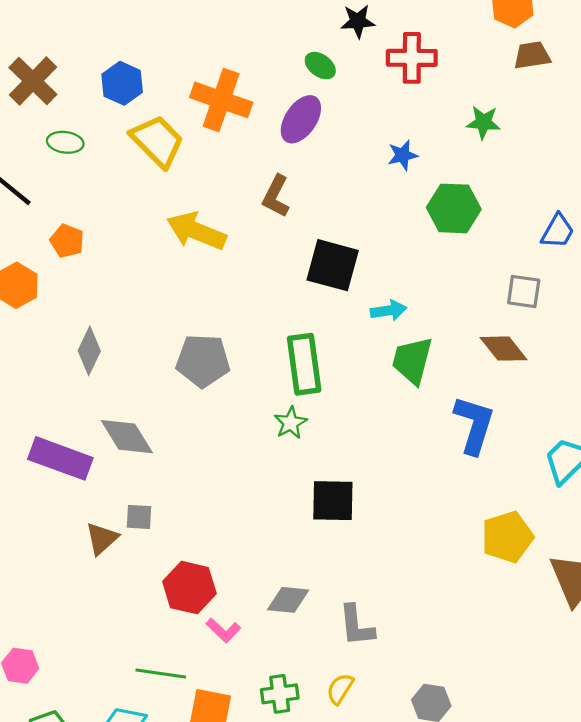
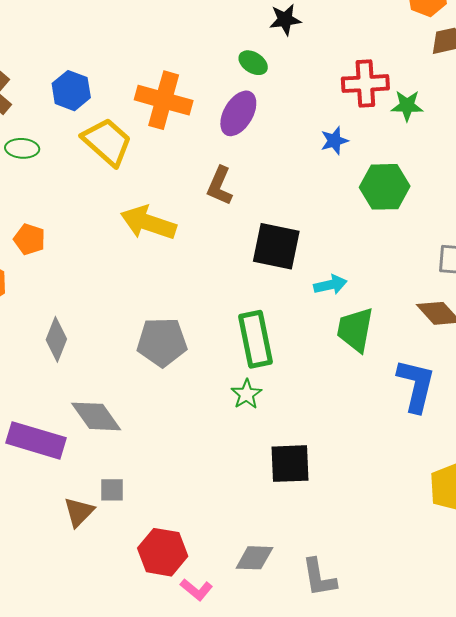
red cross: (412, 58) -> (365, 84), moved

